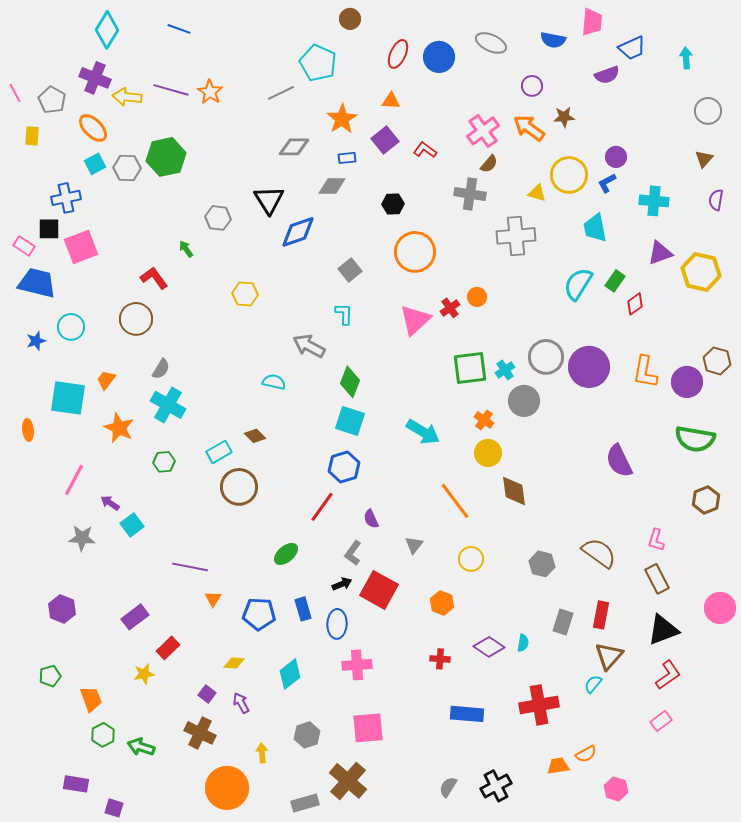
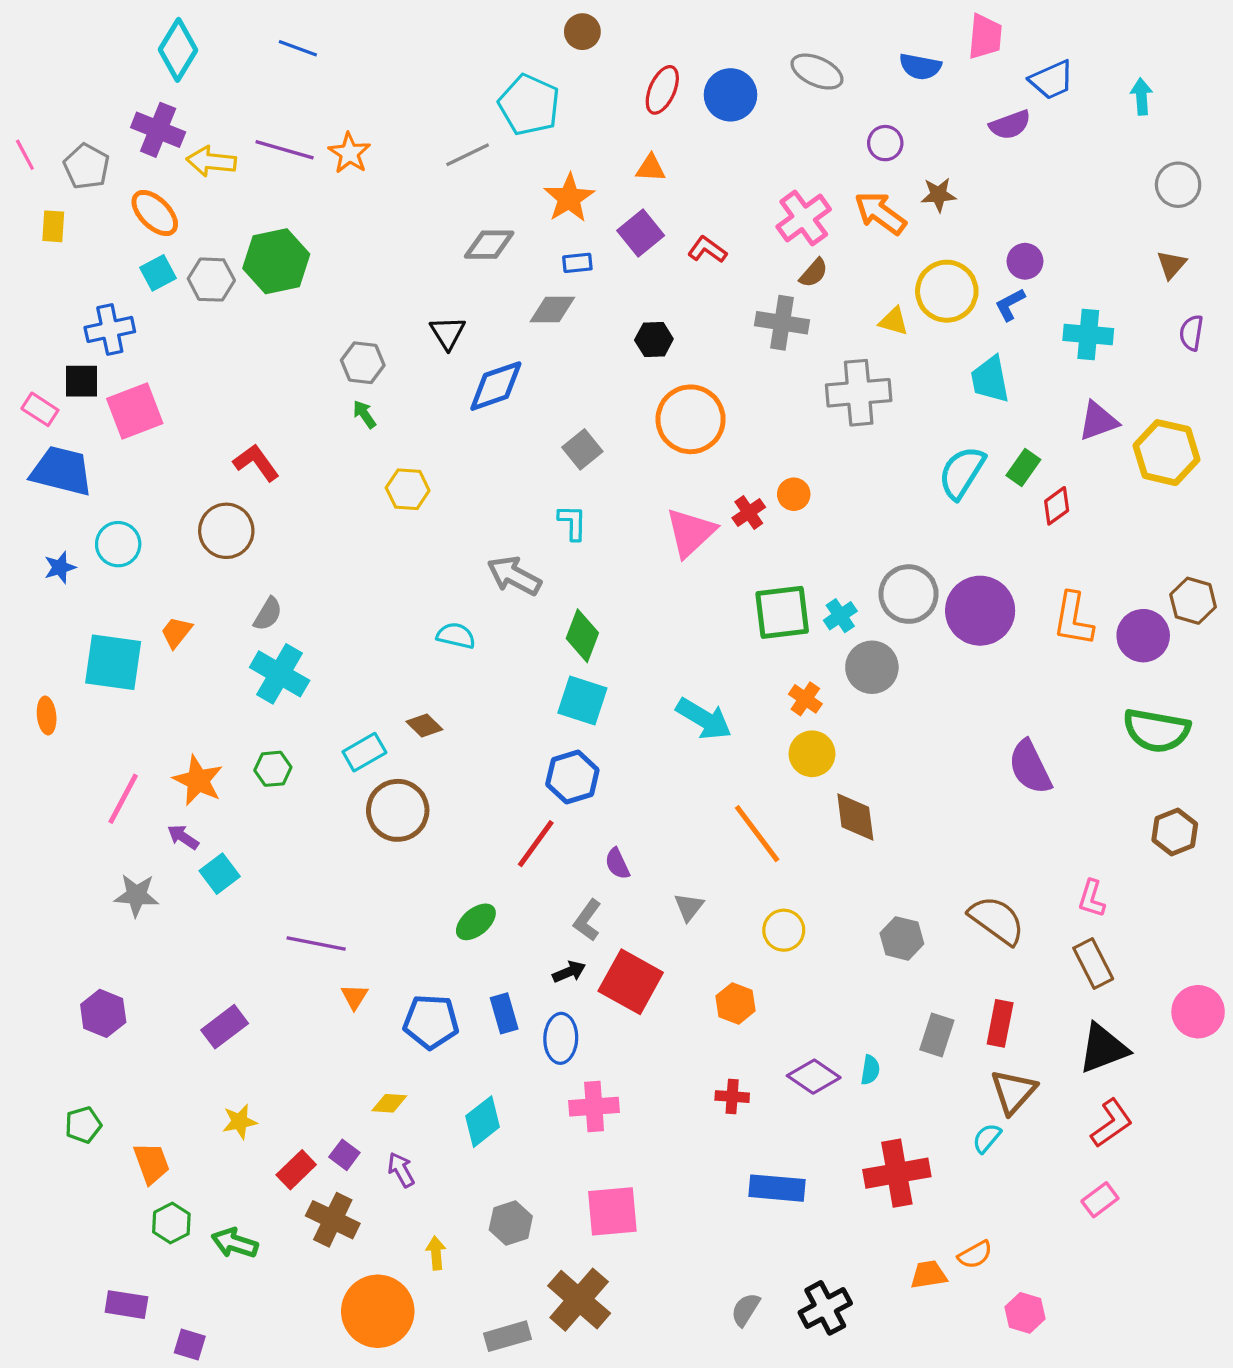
black triangle: (269, 200) -> (448, 333), size x0.7
green arrow: (186, 249) -> (364, 414), moved
orange star: (119, 428) -> (198, 780), moved
red rectangle: (168, 648) -> (296, 1170), moved

